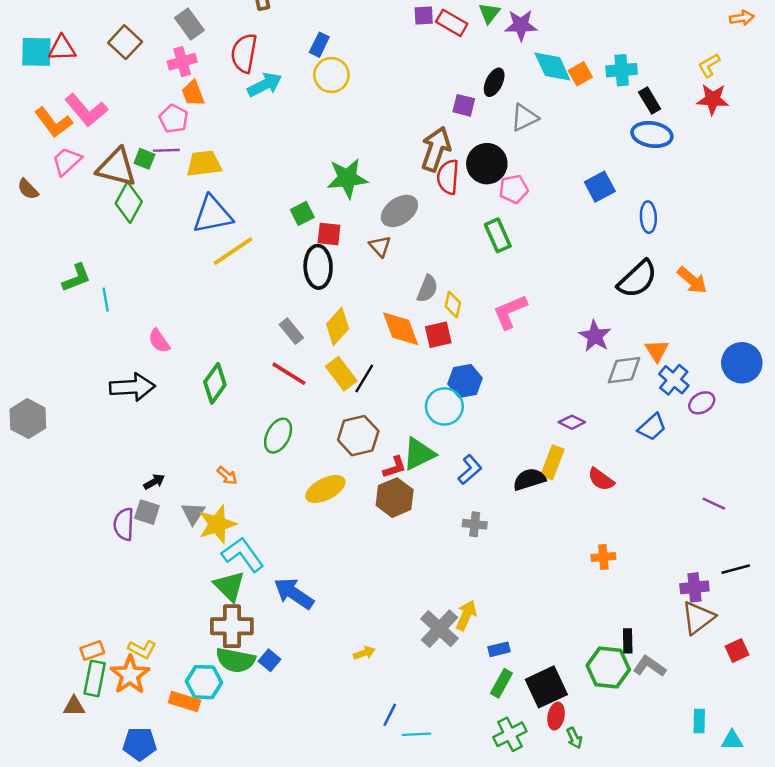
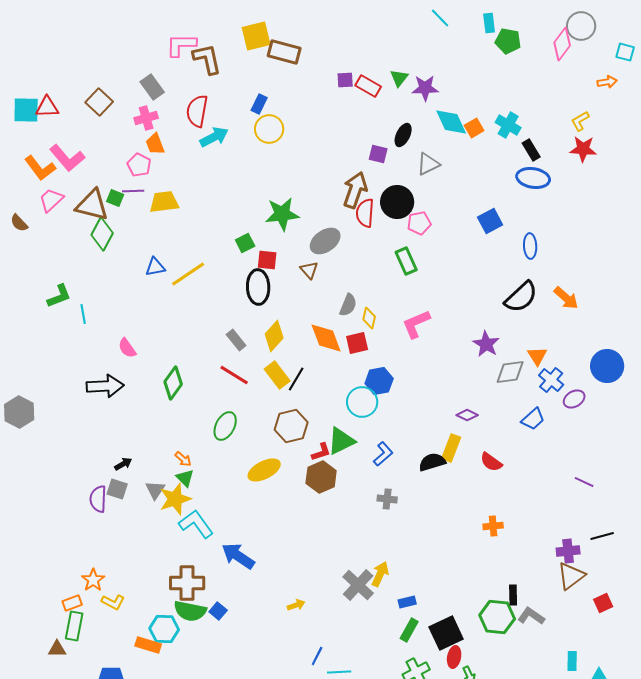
cyan cross: (622, 70) -> (508, 125), turned 35
blue triangle: (212, 215) -> (155, 267), moved, size x0.6
green triangle: (229, 586) -> (185, 478), moved, size x0.7
orange star: (130, 675) -> (93, 580), moved, size x0.7

